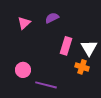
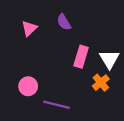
purple semicircle: (52, 18) -> (64, 22), turned -96
orange cross: (82, 67) -> (101, 83), turned 32

